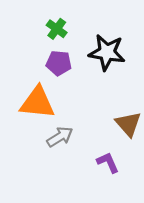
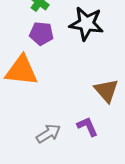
gray arrow: (60, 137) -> (48, 134), moved

